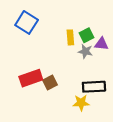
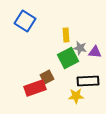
green square: (86, 35) -> (68, 58), moved, size x1.5
purple triangle: (101, 44) -> (95, 52), moved
red rectangle: (31, 78) -> (35, 88), moved

